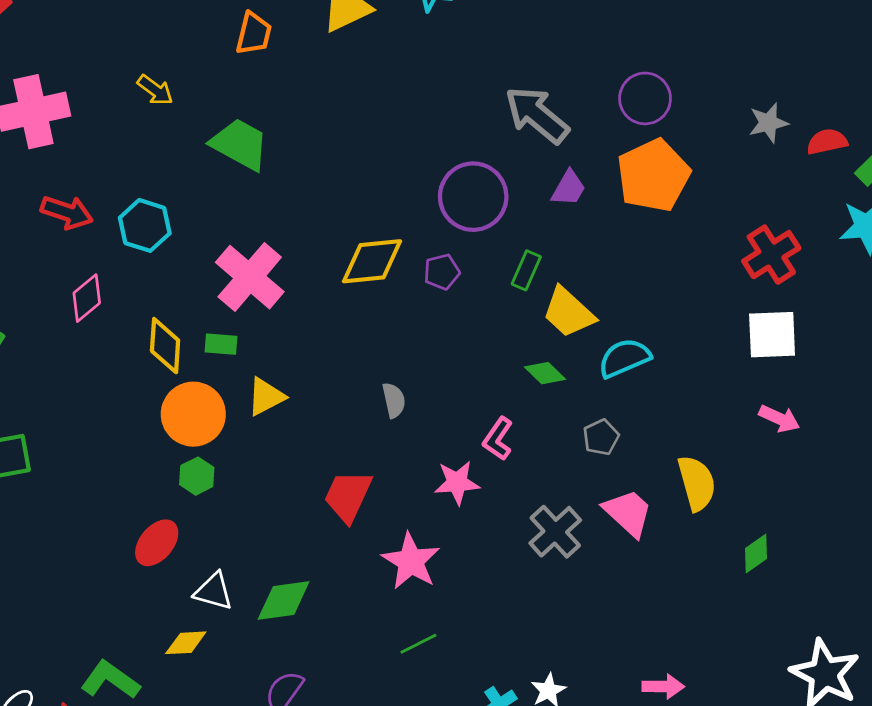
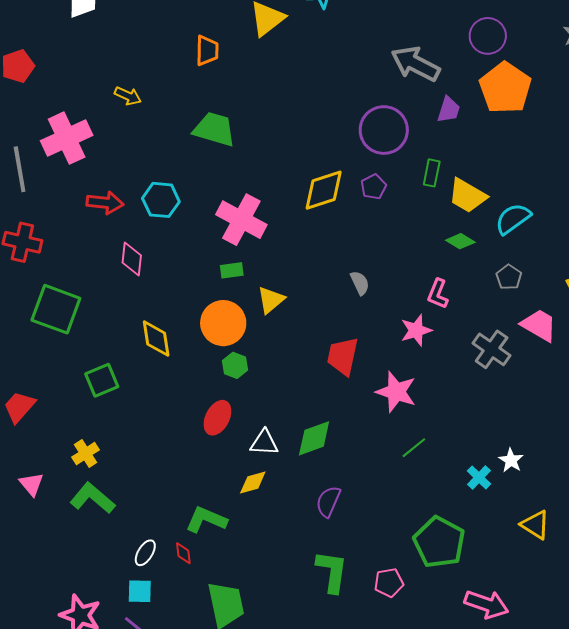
yellow arrow: (155, 90) -> (128, 96), moved
pink diamond: (87, 298) -> (132, 259), turned -32
yellow diamond: (165, 346) -> (156, 339), moved

